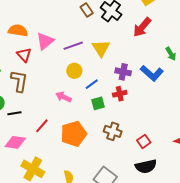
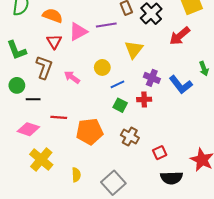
purple line: (73, 46) -> (106, 25), moved
pink arrow: (63, 97) -> (72, 77), moved
green square: (98, 103) -> (120, 105), turned 32
red line: (42, 126) -> (59, 117), turned 42
black semicircle: (146, 166) -> (171, 178), moved

